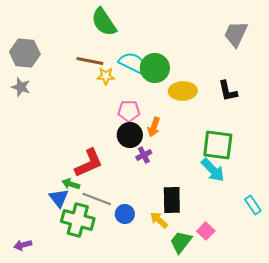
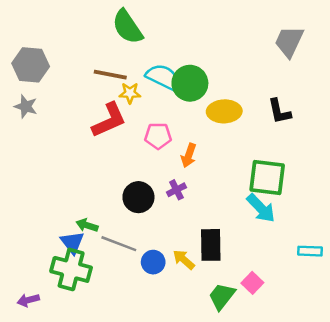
black circle: (130, 135) -> (138, 197), moved
red L-shape: (89, 163) -> (109, 120), moved
cyan rectangle: (253, 205) -> (310, 251), turned -54
green cross: (78, 220) -> (71, 269), moved
yellow arrow: (159, 220) -> (184, 260), moved

